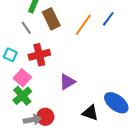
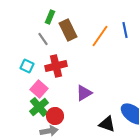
blue line: (108, 19) -> (125, 30), turned -49
red circle: (45, 117) -> (55, 116), moved

